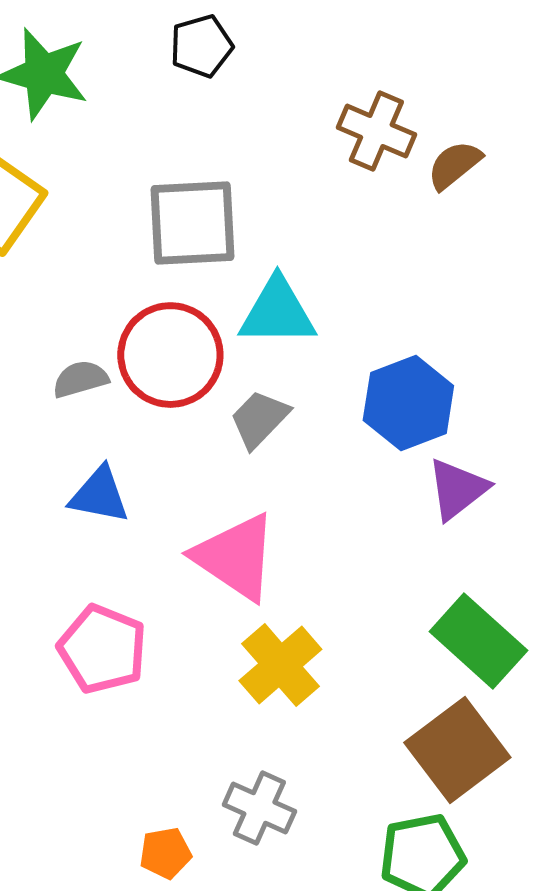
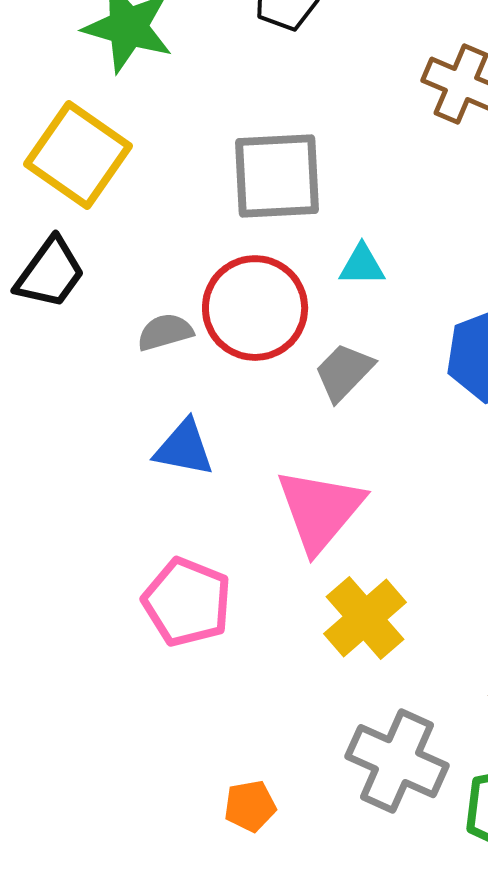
cyan triangle: (277, 312) -> (362, 265), size x0.6
pink triangle: (235, 557) -> (320, 510), turned 36
gray cross: (259, 808) -> (397, 761), moved, size x1.4

